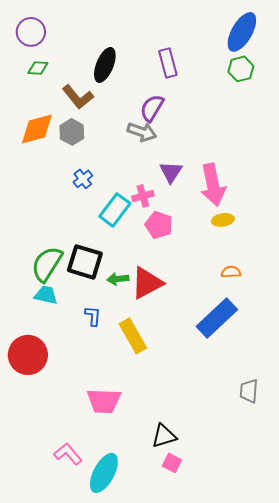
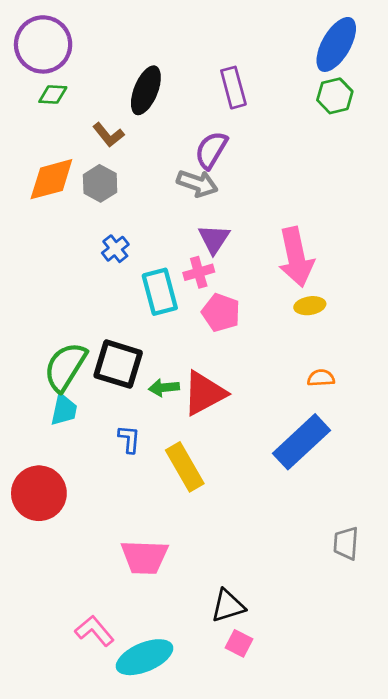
purple circle: (31, 32) -> (43, 44), size x1.4
brown L-shape: (78, 97) -> (108, 135), size x0.7
purple triangle: (171, 172) -> (214, 239), moved
cyan rectangle: (115, 210) -> (160, 292), turned -52
cyan trapezoid: (46, 295) -> (64, 410), turned 90
cyan ellipse: (104, 473) -> (144, 657), turned 39

